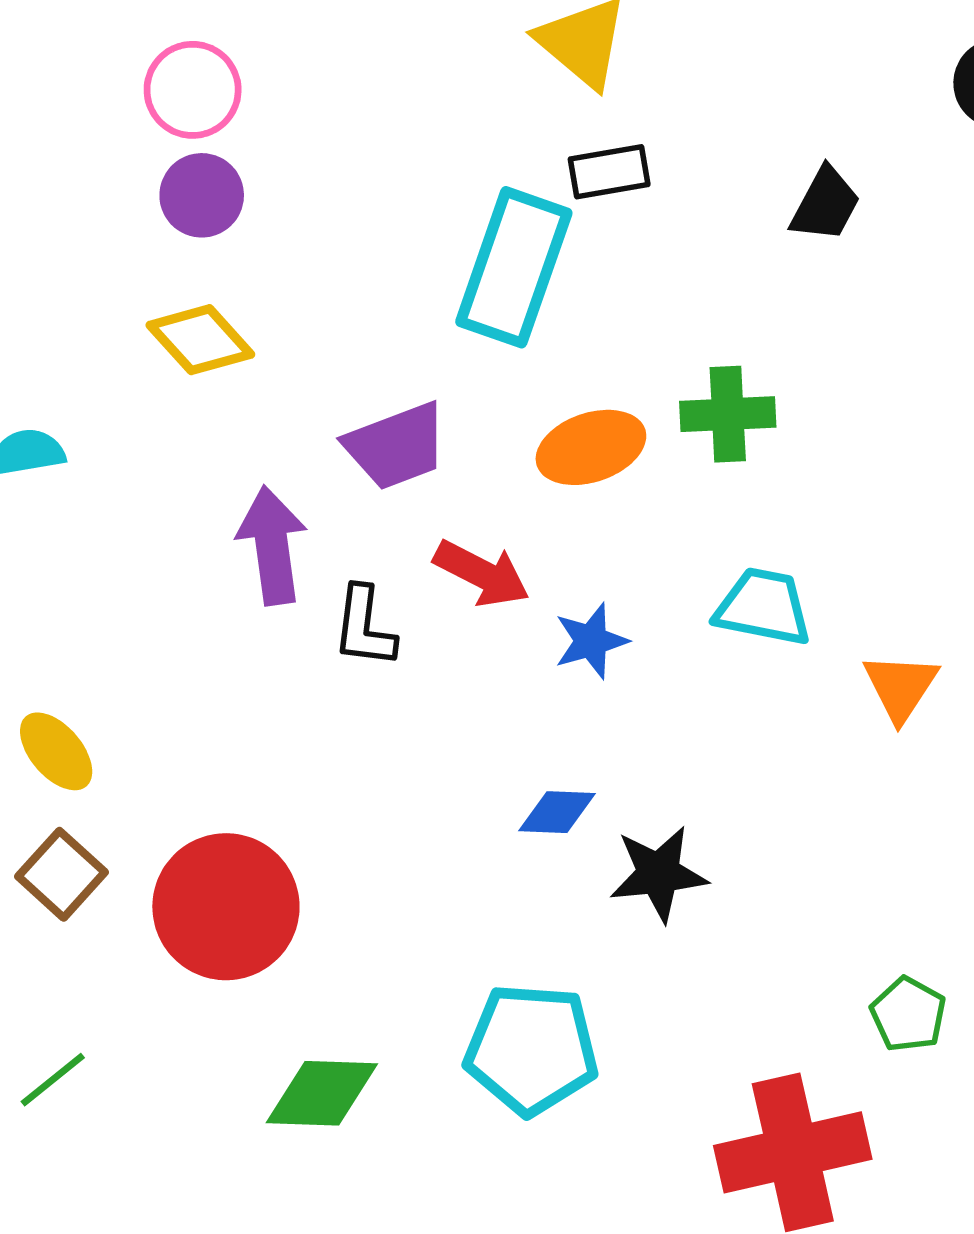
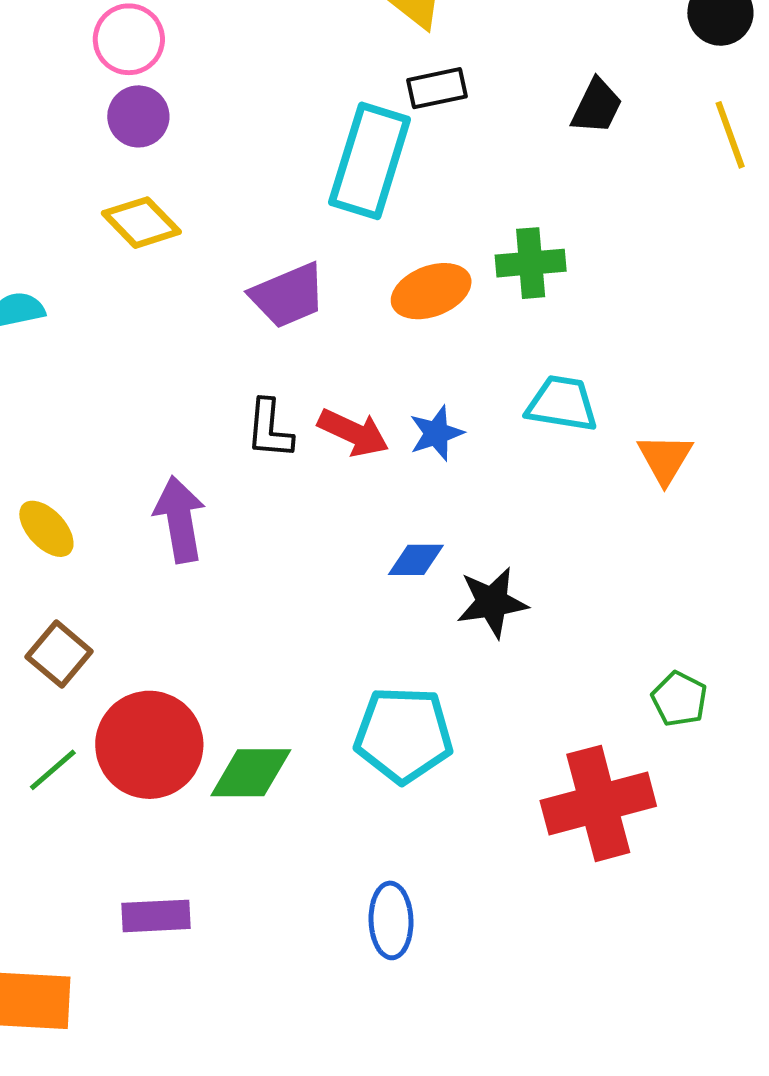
purple arrow: (272, 545) -> (180, 519), moved
red arrow: (482, 573) -> (353, 433), moved
brown square: (62, 874) -> (59, 654), moved
red circle: (226, 907) -> (149, 745), moved

